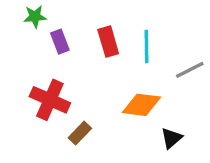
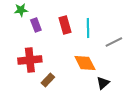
red cross: (50, 100) -> (30, 60), turned -30
orange diamond: (142, 105) -> (85, 63), turned 55

